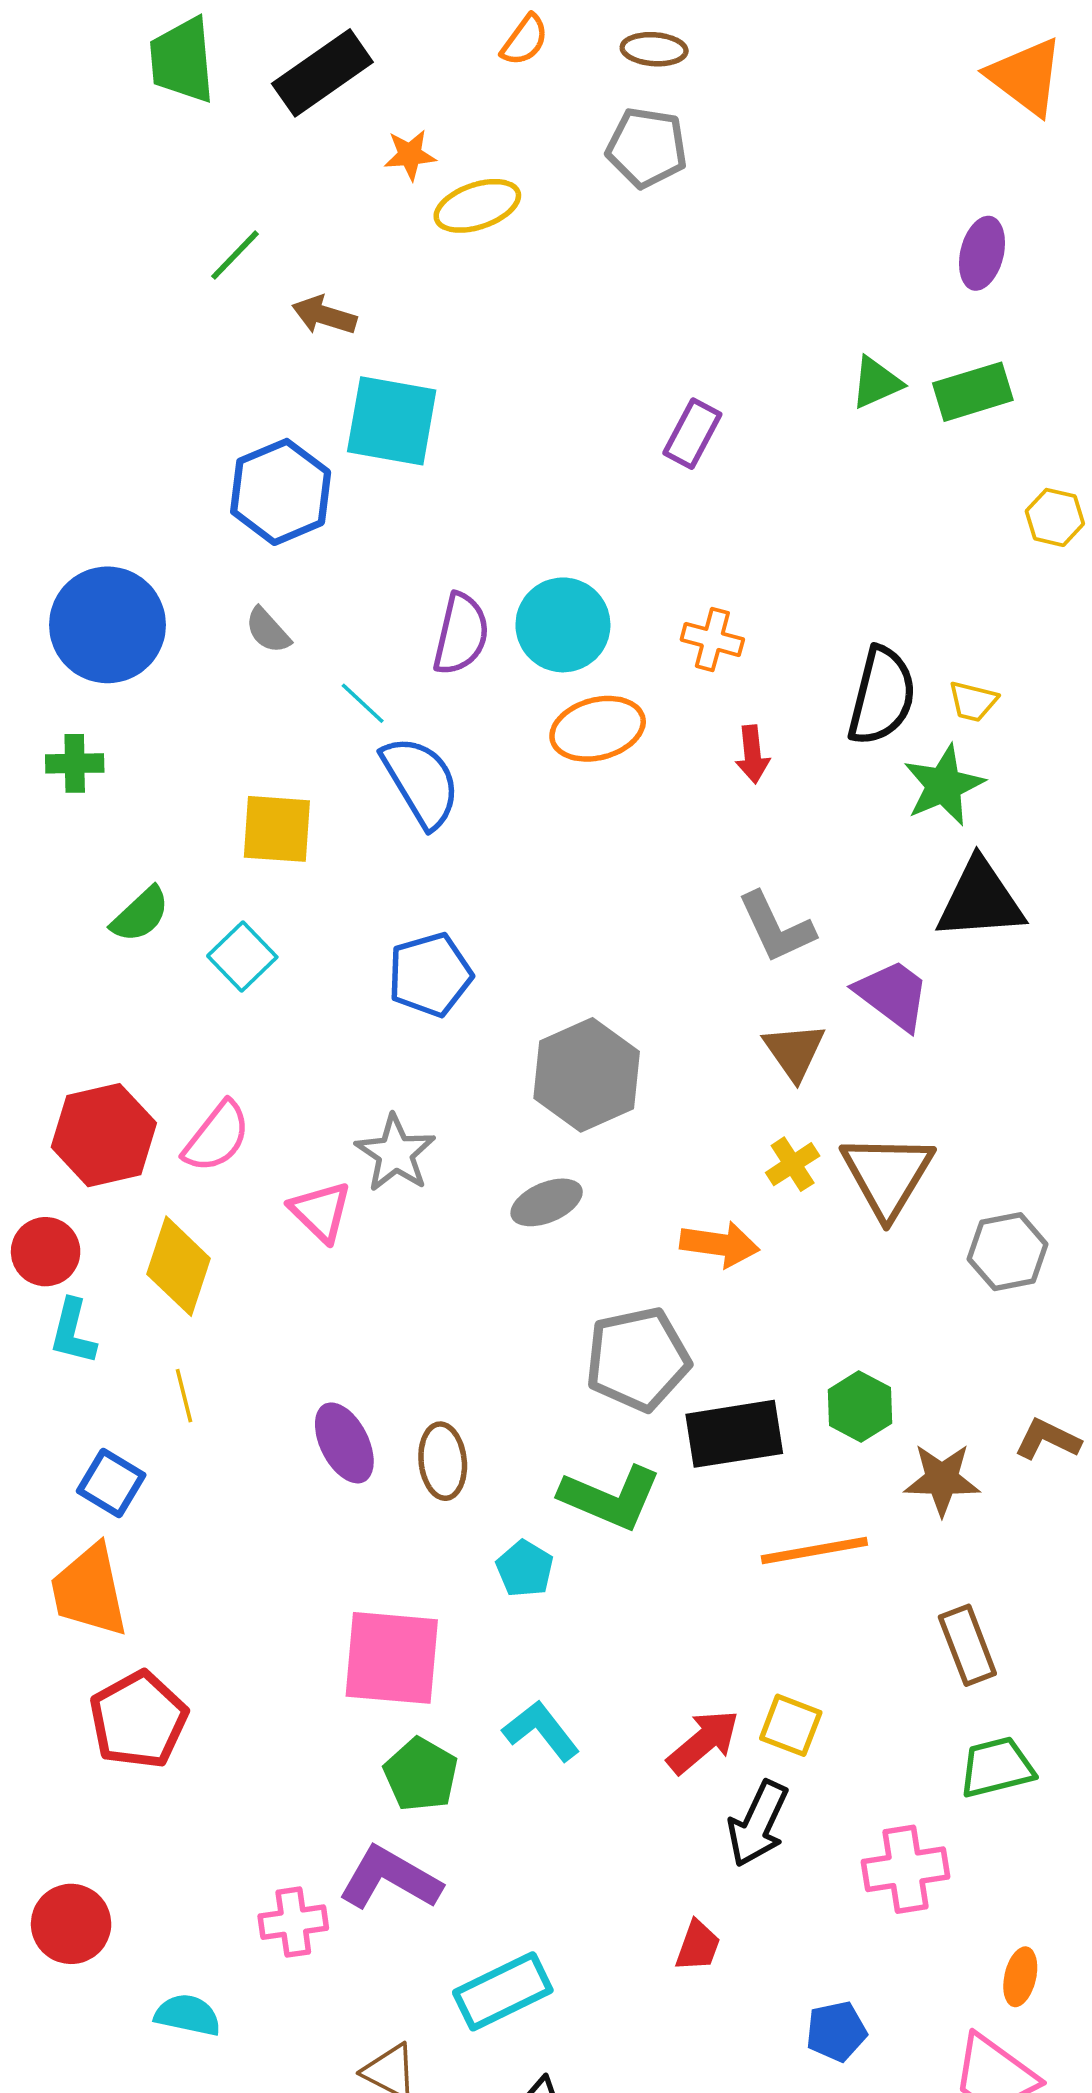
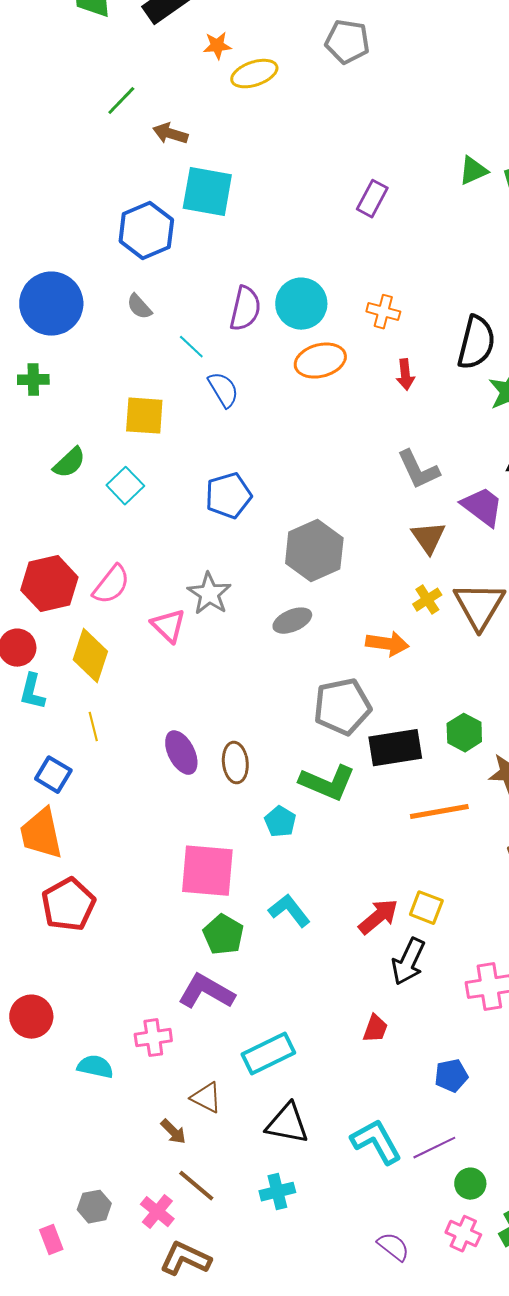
blue semicircle: (421, 782) -> (223, 390), size x0.7
pink cross: (293, 1922) -> (153, 1038), moved

